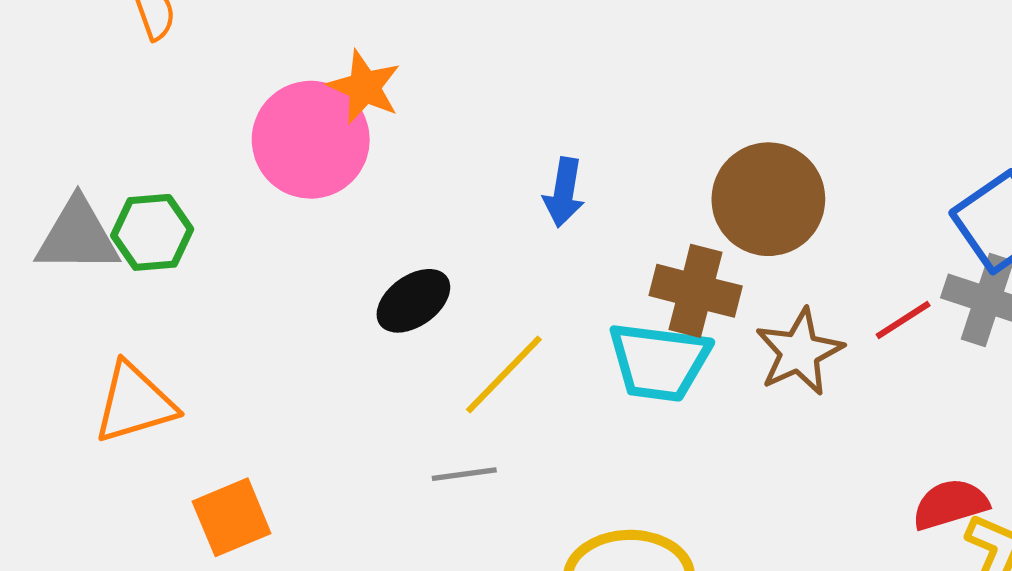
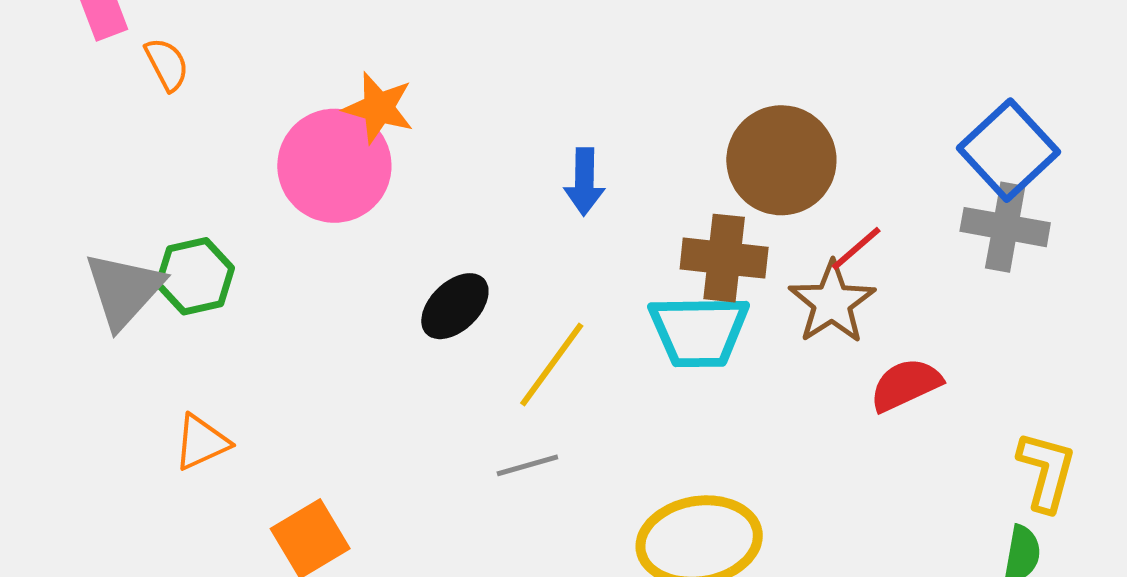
gray triangle: (78, 236) -> (124, 290), turned -40
red line: (903, 320) -> (856, 249), moved
orange triangle: (135, 403) -> (201, 442), size x0.7
red semicircle: (950, 504) -> (906, 385), moved

